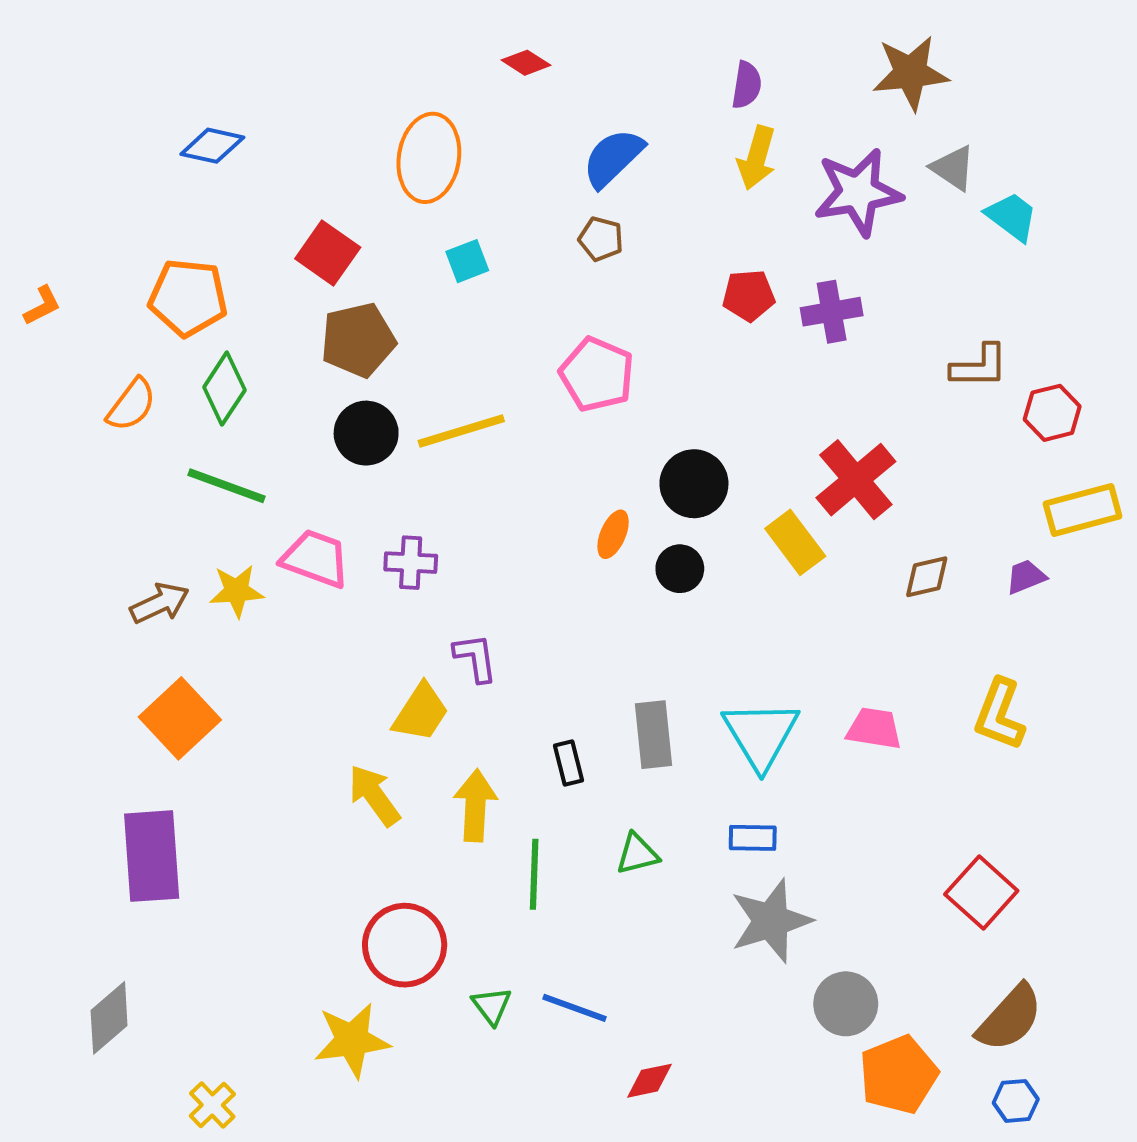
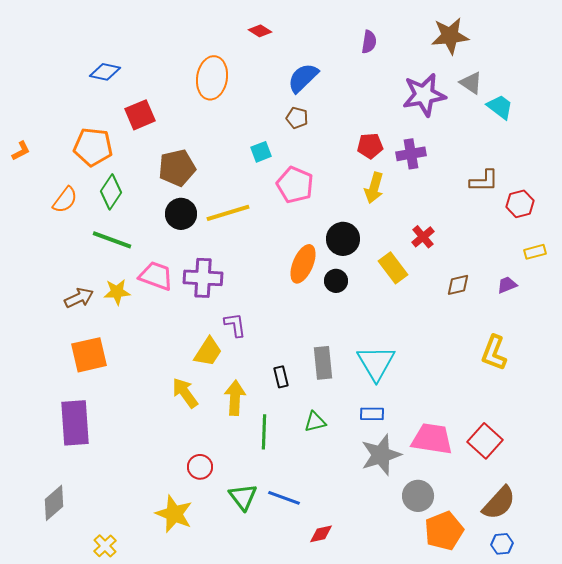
yellow arrow: (757, 158) -> (374, 188), moved
red square: (328, 253) -> (140, 115), moved, turned 32
cyan square: (467, 261) -> (261, 152), moved
red cross: (856, 480) -> (423, 237), size x0.6
yellow rectangle: (1083, 510) -> (535, 252), size x0.6
orange ellipse: (613, 534) -> (303, 264), size x1.6
purple cross: (411, 563) -> (203, 278), size x1.5
orange square: (180, 718) -> (89, 355), turned 30
pink trapezoid: (874, 729) -> (432, 439), moved, size x1.5
red circle: (405, 945) -> (200, 467), size x0.6
green triangle: (492, 1006) -> (243, 497), size x1.4
yellow star: (352, 1040) -> (174, 514), turned 30

